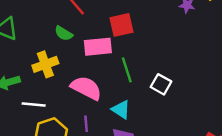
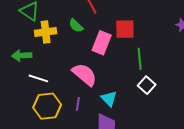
pink rectangle: (98, 47) -> (102, 43), turned -75
yellow cross: (45, 64) -> (46, 32), moved
green line: (127, 70) -> (140, 59), moved

